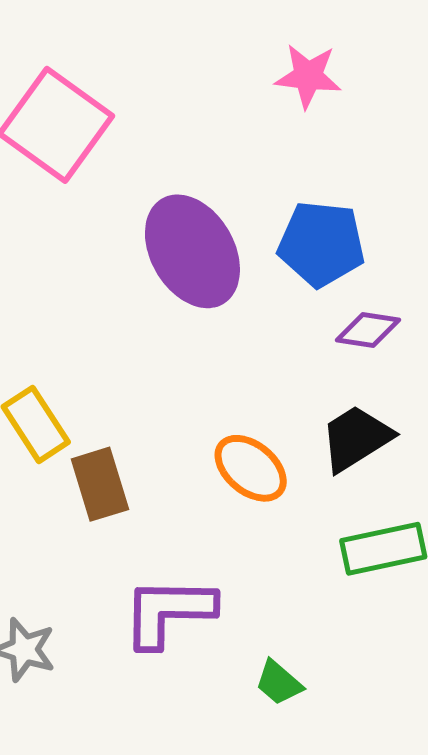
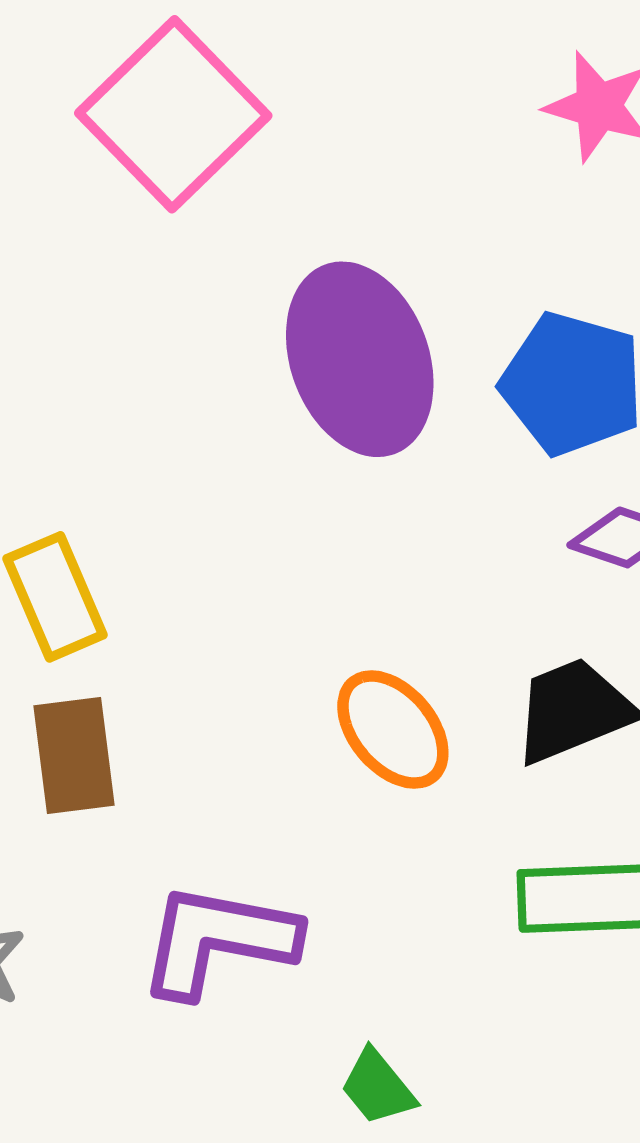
brown rectangle: (100, 484) -> (74, 756), moved

